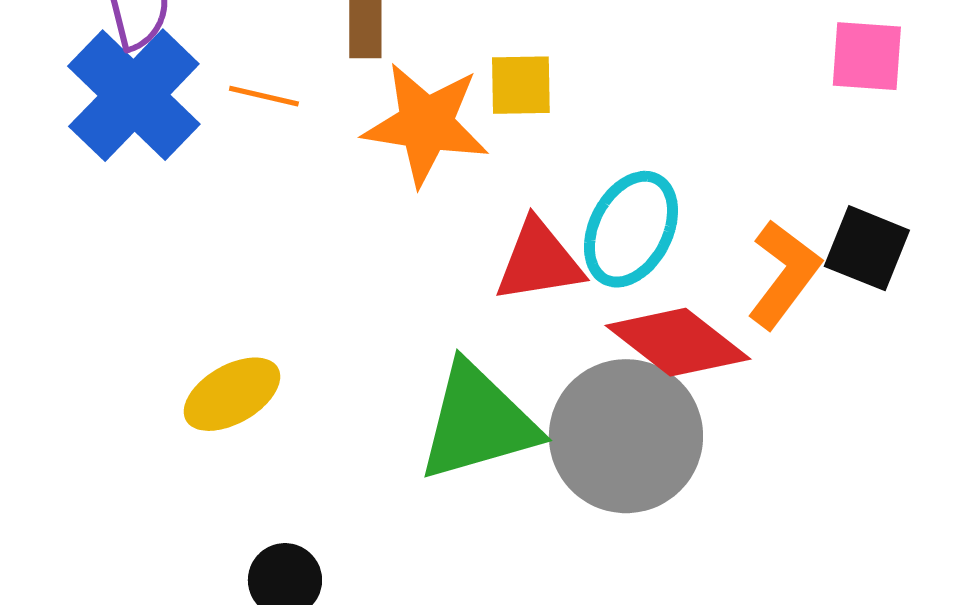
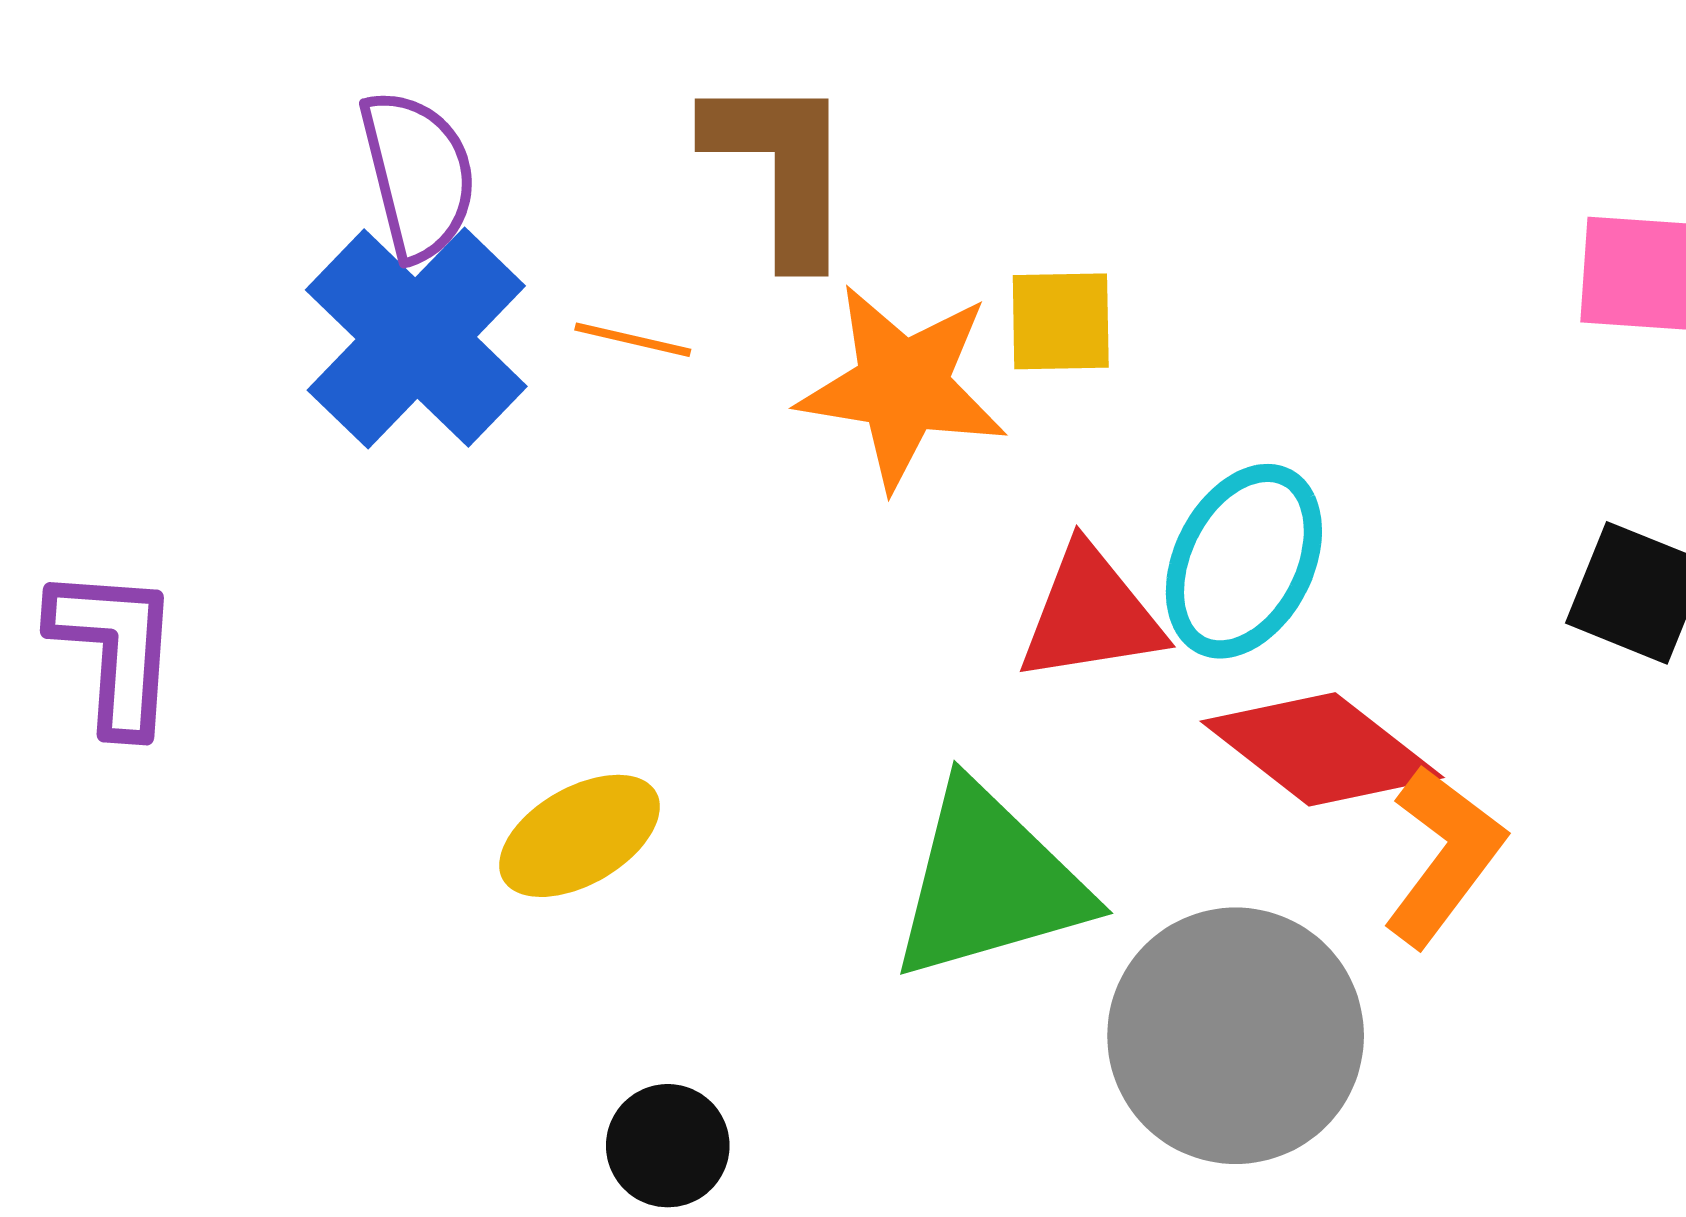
orange L-shape: (784, 274) -> (1444, 856), moved
gray circle: (626, 436) -> (1236, 1036), moved

